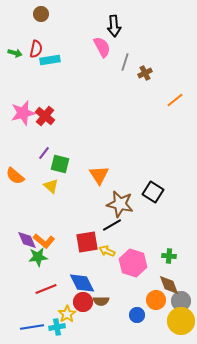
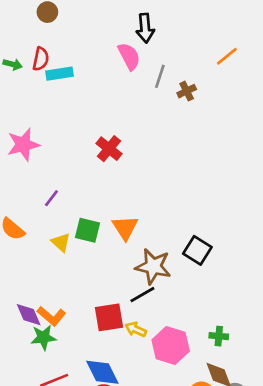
orange line: (175, 100) -> (227, 56), moved
red cross: (45, 116) -> (109, 149), moved
green square: (60, 164) -> (88, 230), moved

